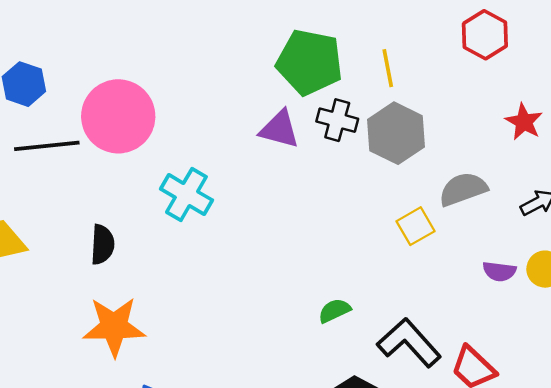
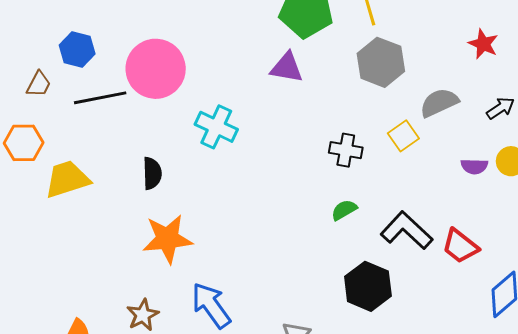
black cross: (337, 120) -> (346, 150), moved

